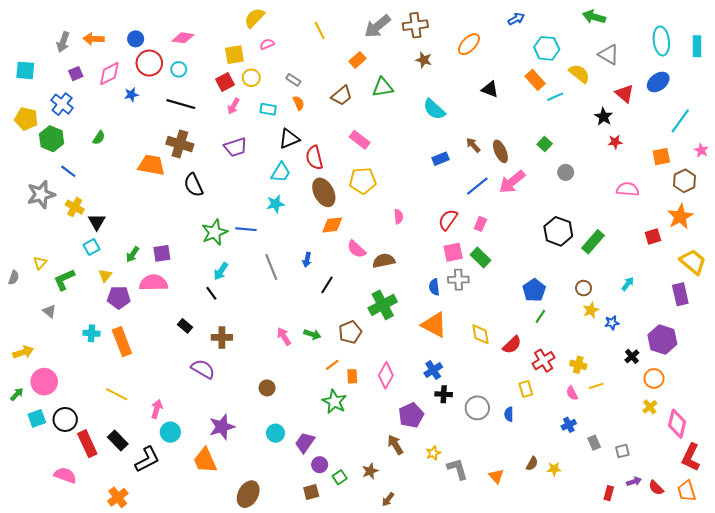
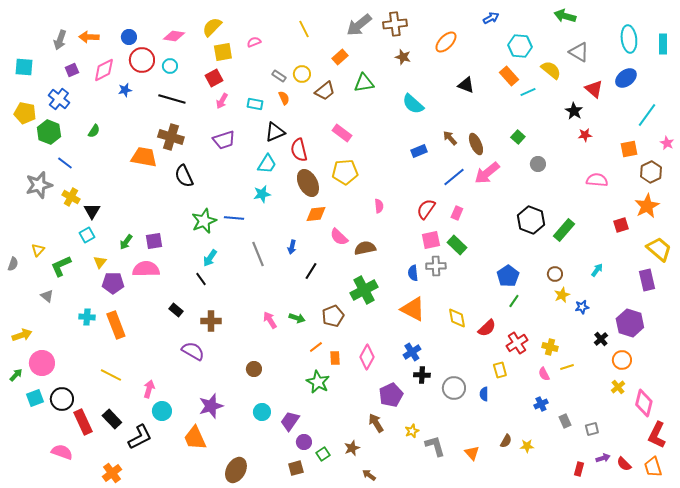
yellow semicircle: (254, 18) -> (212, 27), moved
yellow circle: (251, 78) -> (302, 74), moved
brown arrow: (388, 499) -> (369, 475), turned 88

